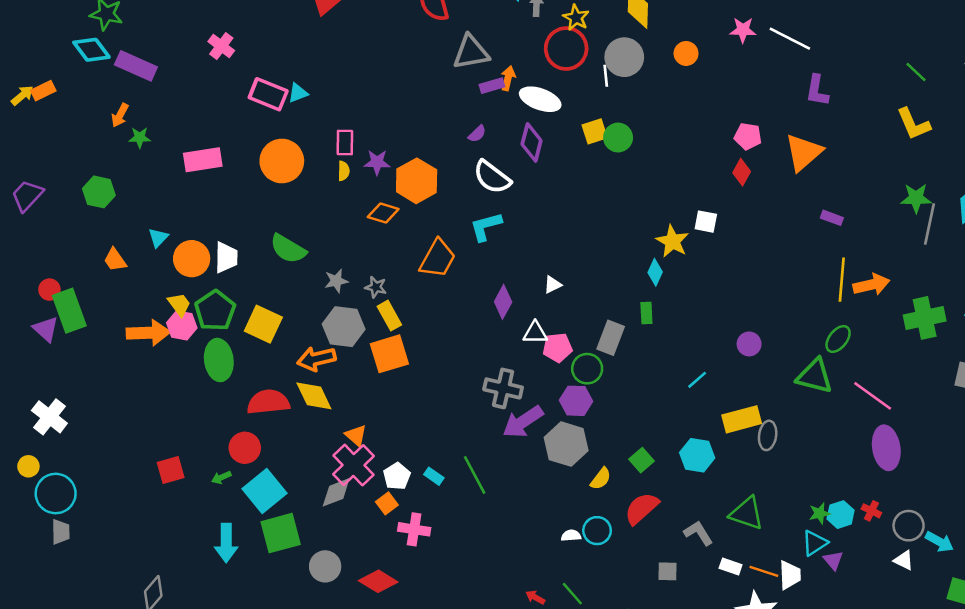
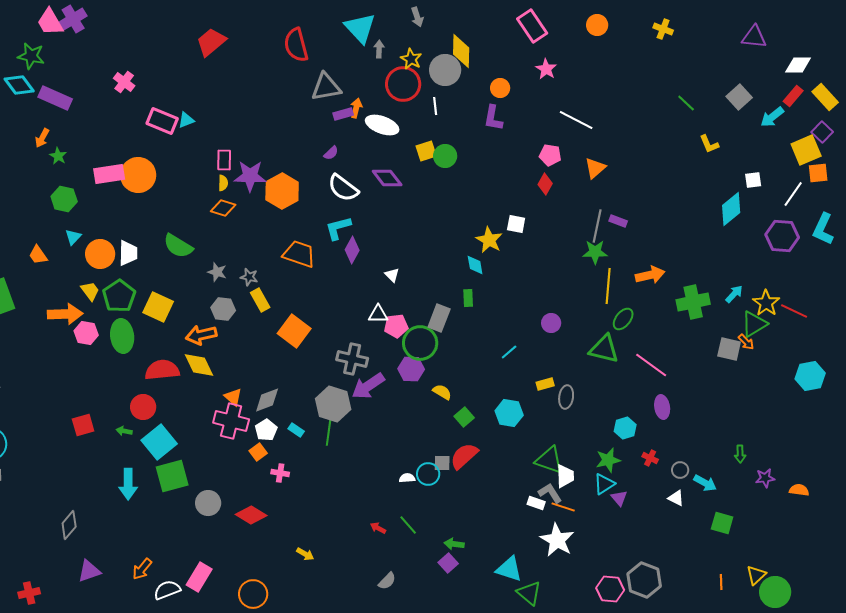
pink star: (743, 30) -> (546, 69), turned 30
white line: (790, 39) -> (576, 120), moved
gray circle: (624, 57) -> (445, 70), moved
purple L-shape: (817, 91) -> (493, 118), moved
yellow L-shape: (913, 124) -> (709, 144), moved, size x0.7
green star: (140, 138) -> (58, 156), turned 30
purple diamond: (532, 142) -> (387, 178), moved, turned -52
orange triangle: (803, 152) -> (595, 168), size x0.7
orange circle: (282, 161) -> (138, 175), moved
purple star: (377, 162) -> (250, 176), size x1.5
green hexagon: (99, 192) -> (64, 199), moved
green star: (916, 198) -> (595, 252), moved
orange diamond: (383, 213) -> (223, 208), moved
gray line: (930, 224) -> (597, 226), moved
orange trapezoid: (438, 259) -> (299, 254), turned -100
cyan diamond: (655, 272) -> (475, 265), turned -35
yellow line: (842, 280) -> (608, 286), moved
gray star: (336, 281) -> (217, 272), turned 30
white triangle: (553, 285) -> (392, 275), turned -49
purple diamond: (503, 302) -> (352, 250), moved
pink hexagon: (182, 325) -> (86, 333), moved
gray hexagon: (344, 327) -> (223, 309), size x0.7
orange square: (389, 354) -> (294, 331), moved, turned -36
green circle: (587, 369) -> (420, 343), size x1.4
yellow rectangle: (742, 419) -> (545, 384), size x0.6
gray hexagon: (566, 444) -> (333, 404), moved
purple ellipse: (886, 448) -> (662, 407), size x0.7
pink cross: (354, 465) -> (231, 421), turned -32
green line: (475, 475) -> (329, 429), turned 36
green arrow: (221, 477) -> (124, 431), turned 35
yellow semicircle: (601, 479) -> (442, 392), moved, turned -96
gray diamond: (336, 492) -> (267, 400), moved
green star: (820, 513) -> (608, 460), size x1.4
cyan hexagon: (841, 515) -> (625, 428), moved
gray circle: (909, 526) -> (680, 470), size x0.7
pink cross: (414, 529) -> (280, 473), size x0.7
gray L-shape: (698, 533) -> (550, 493), moved
gray square: (667, 571) -> (442, 463), moved
white trapezoid: (790, 575) -> (565, 476), moved

